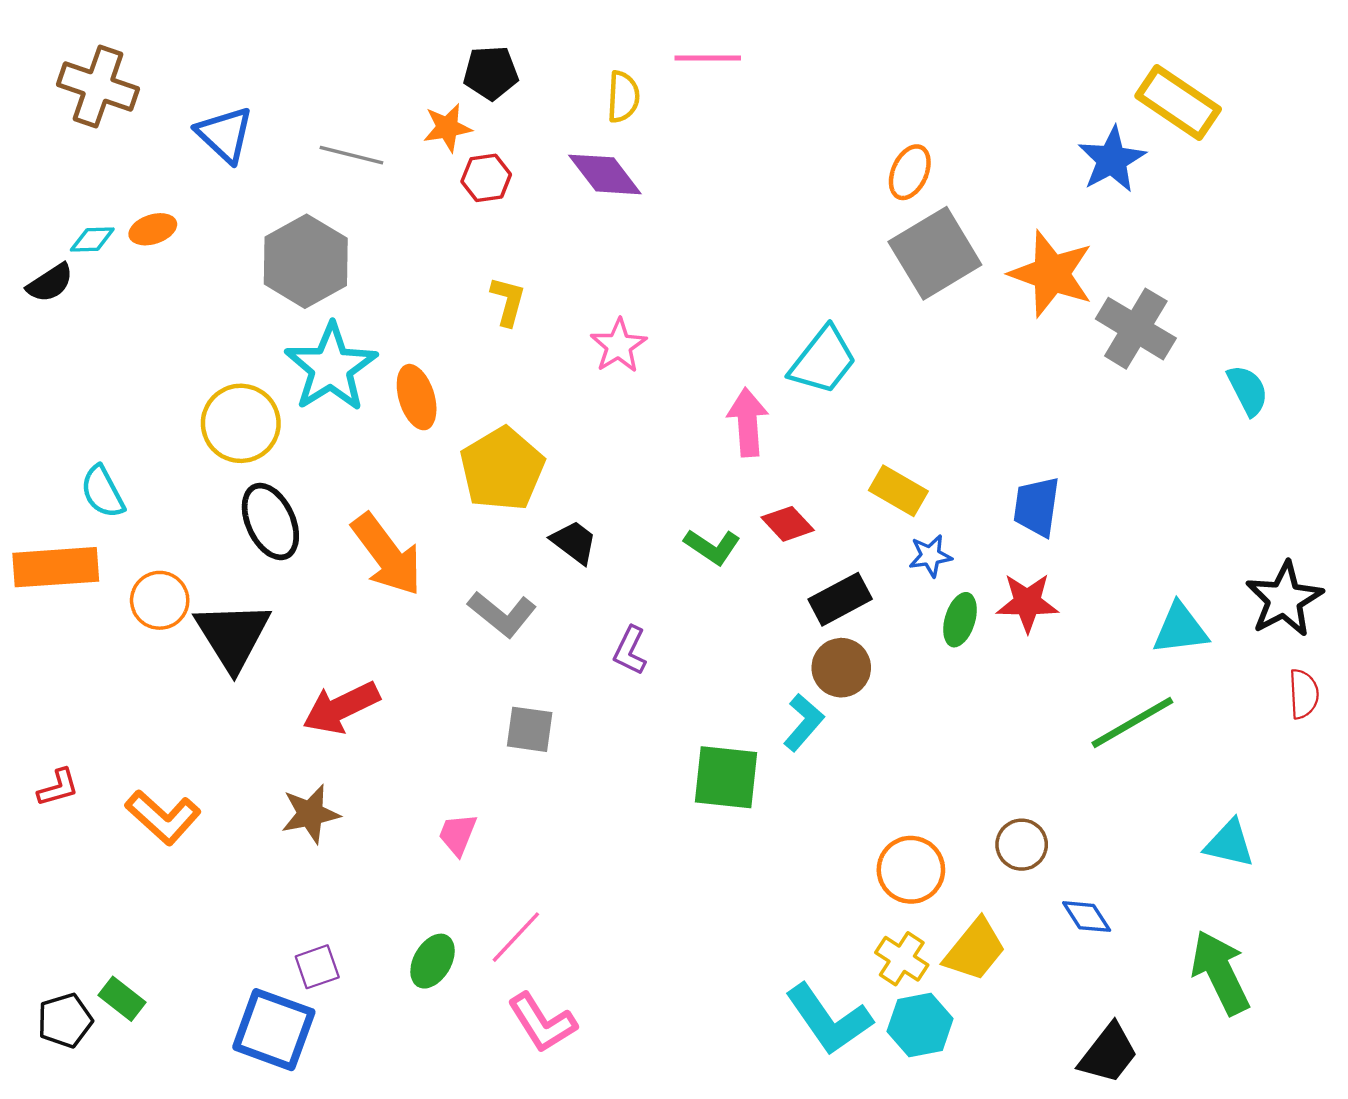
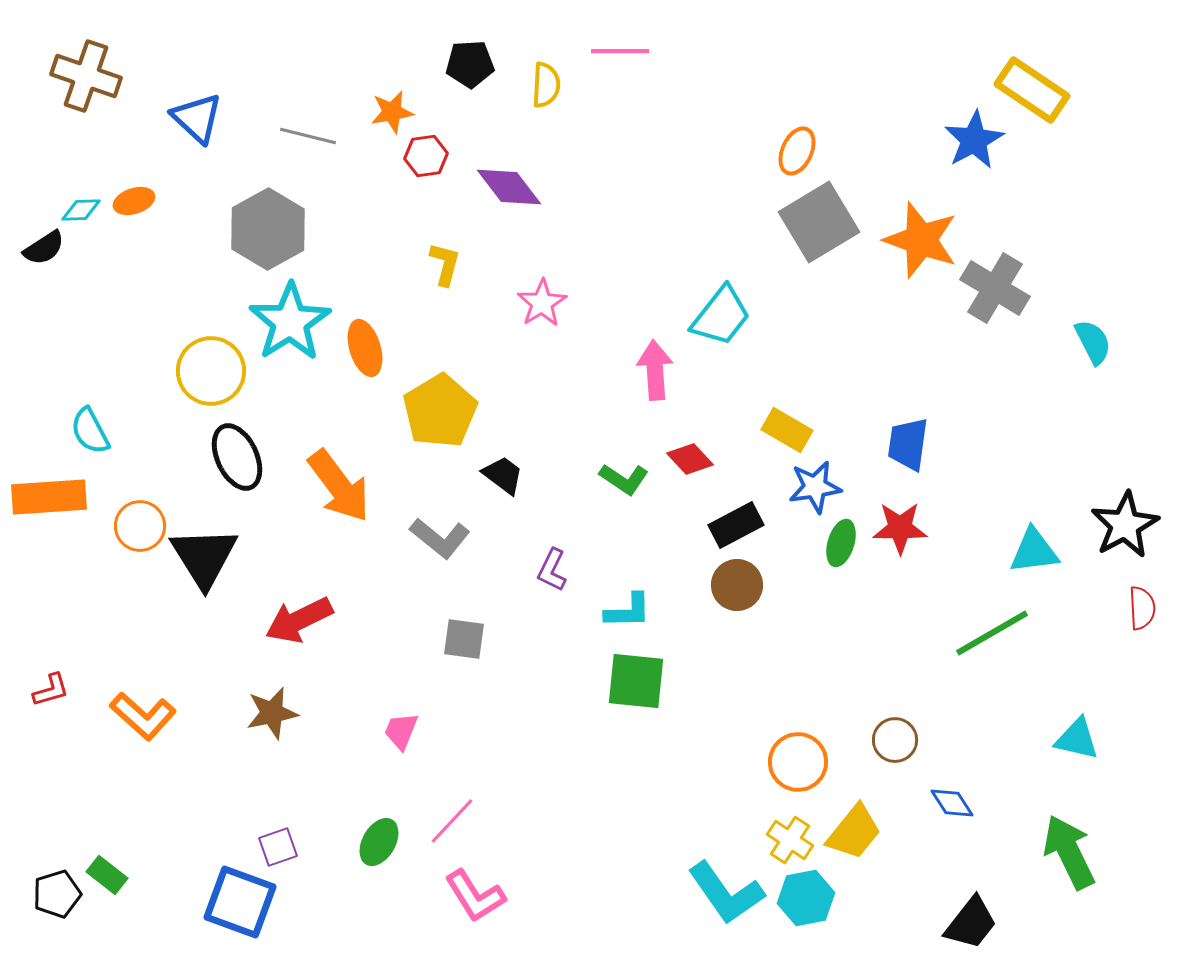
black pentagon: (491, 73) -> (470, 64), moved
purple diamond: (605, 174) -> (509, 187), moved
blue star: (930, 556) -> (815, 487), size x1.4
cyan L-shape: (804, 722) -> (628, 611), moved, turned 48

